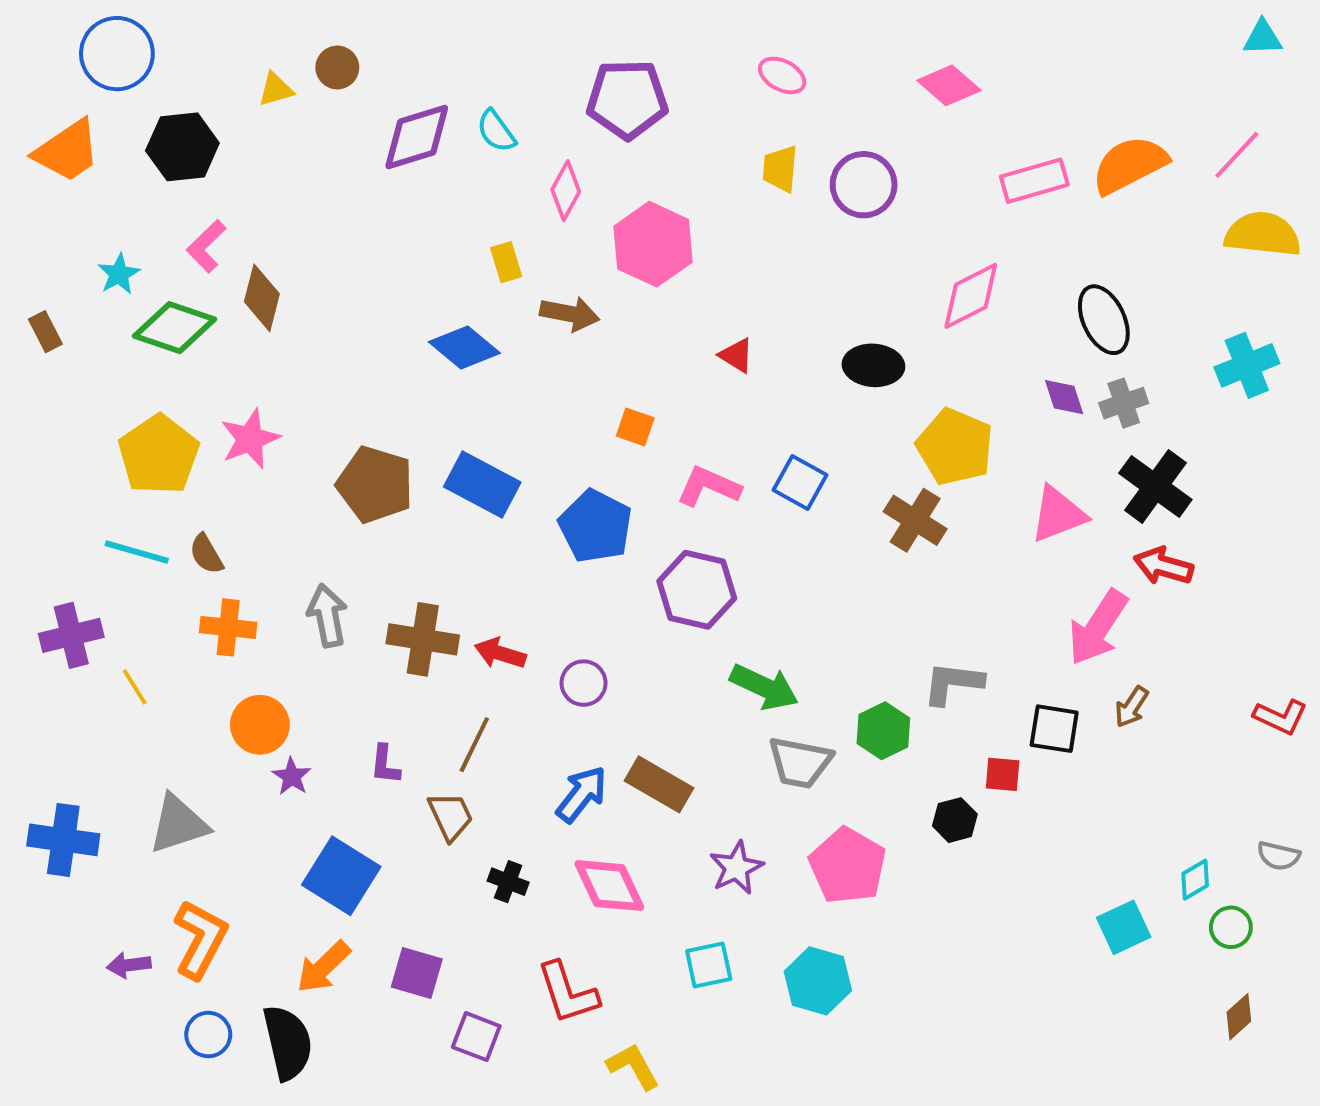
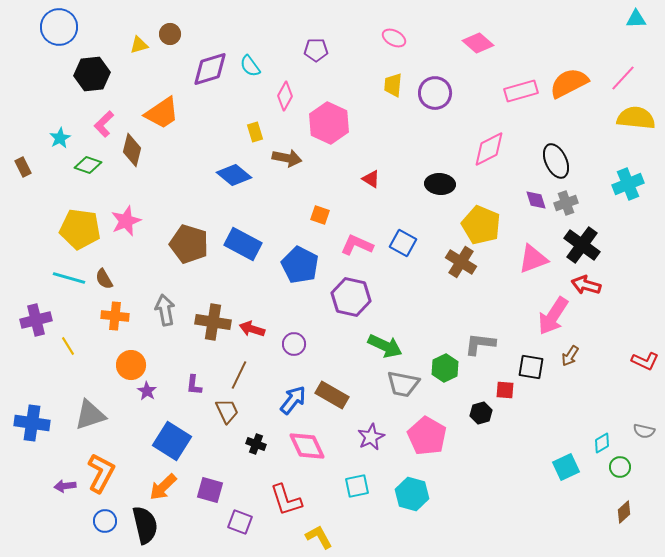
purple pentagon: (627, 99) -> (316, 50), size x0.6
orange trapezoid: (67, 151) -> (162, 113), moved
green diamond: (174, 328) -> (88, 165), size x0.7
yellow pentagon: (159, 455) -> (80, 229), turned -30

